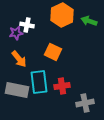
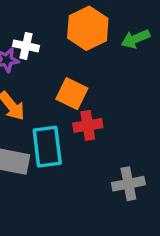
green arrow: (89, 21) -> (135, 39), turned -42
red cross: (62, 86) -> (88, 125), moved

